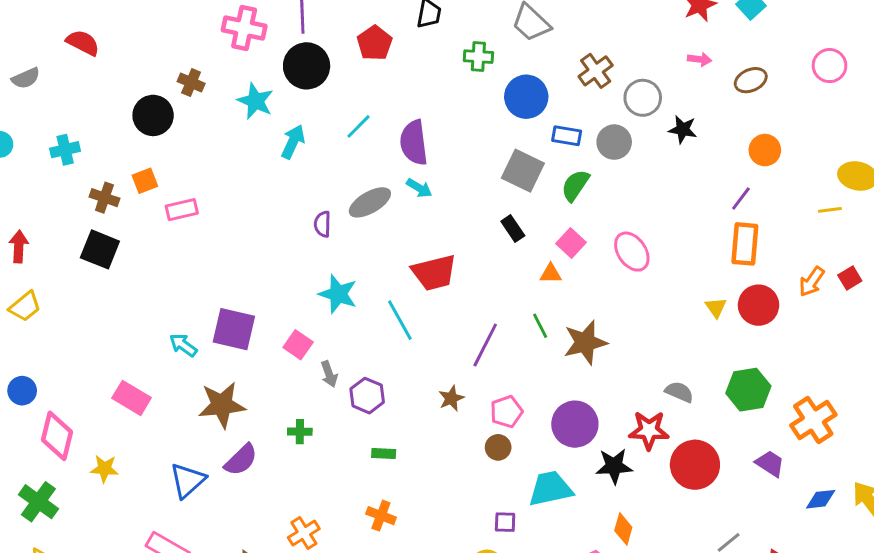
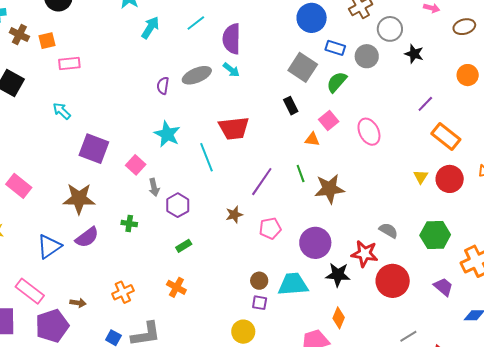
brown cross: (104, 198) -> (19, 35), moved
purple line: (741, 199) -> (425, 104), moved
orange rectangle: (745, 244) -> (446, 137), turned -64
cyan arrow: (183, 345) -> (62, 111), moved
brown circle: (498, 447) -> (259, 281), moved
green rectangle: (384, 454) -> (184, 246), turned -42

